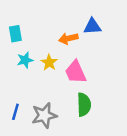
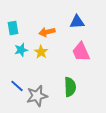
orange arrow: (68, 38) -> (47, 32), moved
pink trapezoid: (76, 72) -> (81, 52), moved
blue line: (15, 112) -> (17, 86), moved, turned -64

